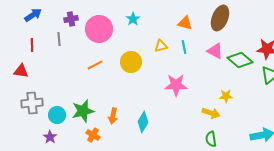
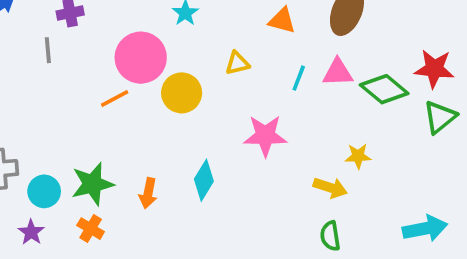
pink circle: (99, 29) -> (141, 58), moved
cyan line: (184, 47) -> (299, 78), moved, turned 32
pink triangle: (215, 51) -> (338, 72), turned -30
cyan diamond: (143, 122) -> (204, 180), moved
orange cross: (93, 135) -> (91, 229), moved

